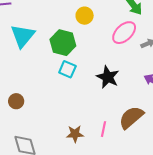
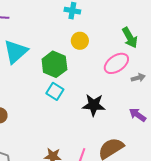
black star: (108, 77) -> (94, 105), turned -30

